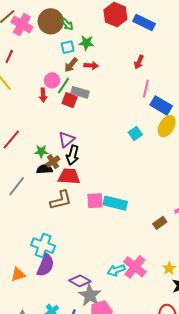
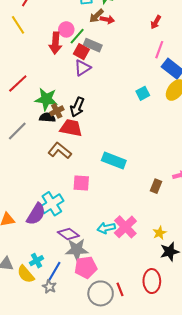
brown arrow: (71, 65) -> (96, 16), moved
red arrow: (43, 95) -> (55, 43), size x1.5
purple triangle: (66, 140) -> (82, 68), moved
green star: (41, 151) -> (46, 99), size x1.6
brown L-shape: (61, 200) -> (60, 151), turned -135
pink square: (95, 201) -> (81, 183), moved
brown rectangle: (160, 223) -> (156, 186), turned -40
cyan cross: (43, 246) -> (52, 204), moved, turned 30
gray star: (90, 295) -> (77, 250), turned 30

